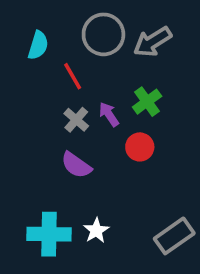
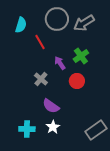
gray cross: (76, 120) -> (41, 79), moved
purple semicircle: (76, 165) -> (51, 106), moved
cyan cross: (49, 234) -> (27, 129), size x0.7

